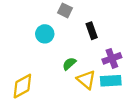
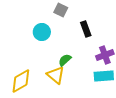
yellow triangle: (86, 80) -> (56, 75), moved

